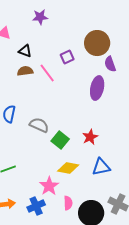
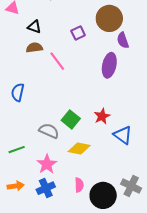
pink line: (47, 73) -> (57, 61), moved
gray semicircle: (39, 125) -> (49, 131), moved
blue triangle: (101, 167) -> (123, 135), moved, turned 48
pink star: (49, 186) -> (47, 164), moved

